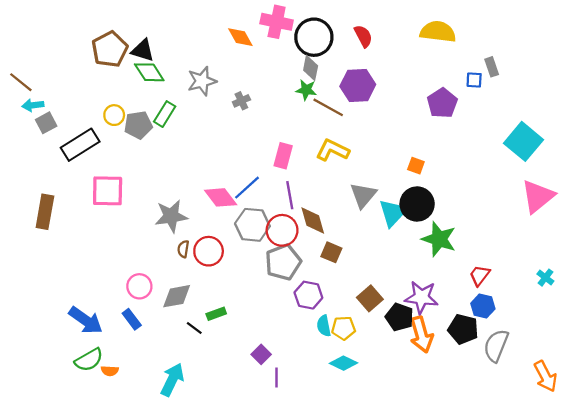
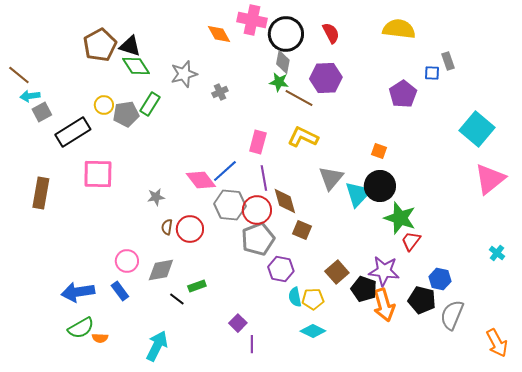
gray star: (171, 216) -> (156, 197), size x0.6
red trapezoid: (480, 275) -> (411, 241), moved
blue arrow: (86, 320) -> (78, 292), turned 136

